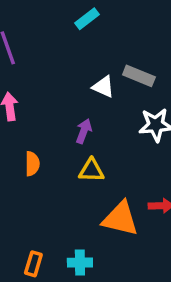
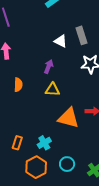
gray rectangle: (139, 76) -> (82, 35), turned 48
cyan cross: (80, 263) -> (44, 143), turned -32

